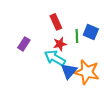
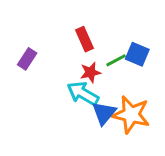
green line: (77, 36) -> (116, 60), turned 64
purple rectangle: (24, 44) -> (27, 59), moved

